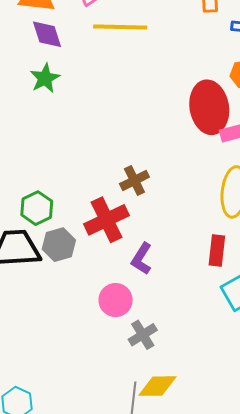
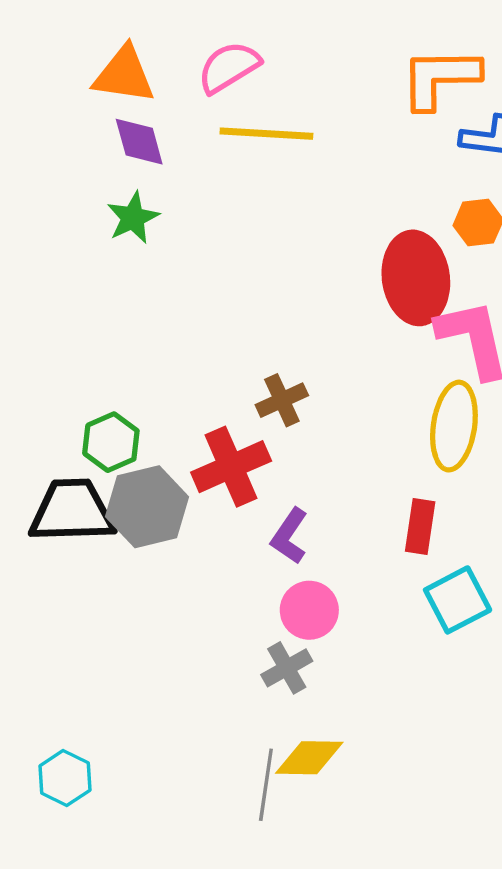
gray hexagon: (59, 245) -> (147, 507), size x1.4
pink circle: (116, 300) -> (309, 610), moved

